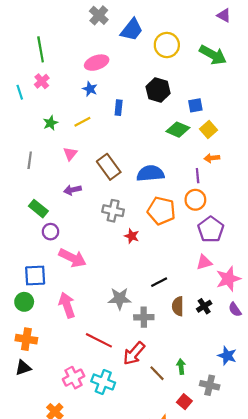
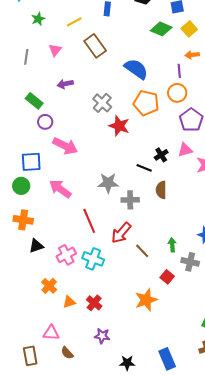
green star: (50, 123) -> (38, 19), moved
pink triangle: (70, 154) -> (55, 50), moved
brown rectangle: (109, 167) -> (95, 46), moved
blue semicircle: (150, 173) -> (136, 69), turned 40
gray cross: (113, 211) -> (102, 103), turned 30
red star: (132, 236) -> (119, 126), size x1.5
black line: (159, 282) -> (144, 168), turned 49
pink arrow: (67, 305) -> (60, 189), turned -35
black cross: (204, 306) -> (161, 155), moved
red line: (99, 340) -> (89, 221), turned 40
green arrow: (181, 367) -> (172, 245), moved
black triangle: (23, 368) -> (36, 246), moved

